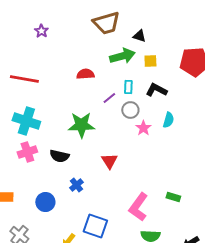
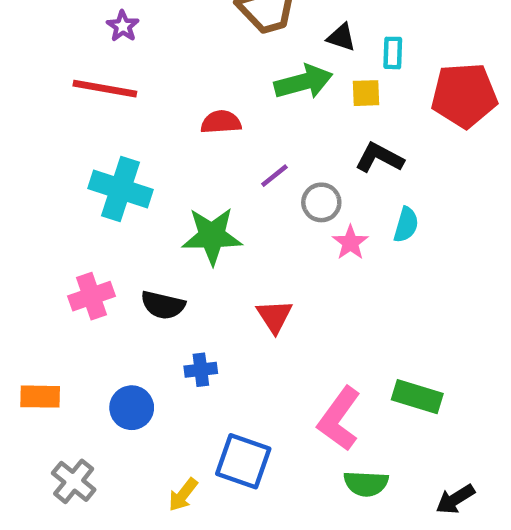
red line: (24, 79) -> (105, 89), moved
cyan rectangle: (128, 87) -> (393, 53), moved
cyan cross: (26, 121) -> (121, 189), moved
blue cross: (76, 185) -> (201, 370), turned 32
green rectangle: (173, 197) -> (417, 397), size x1.5

